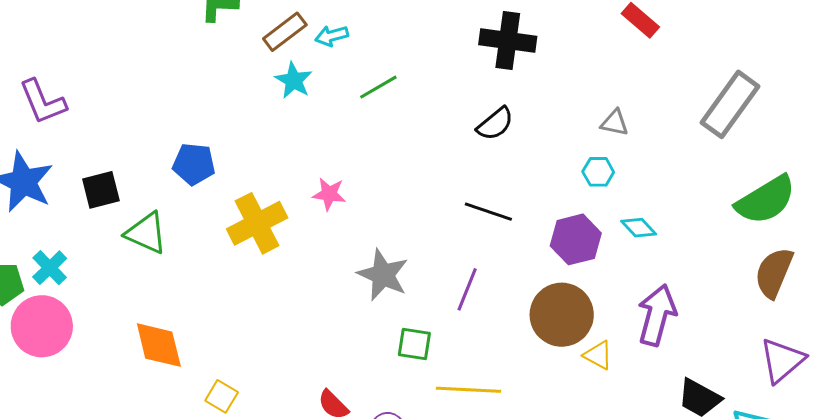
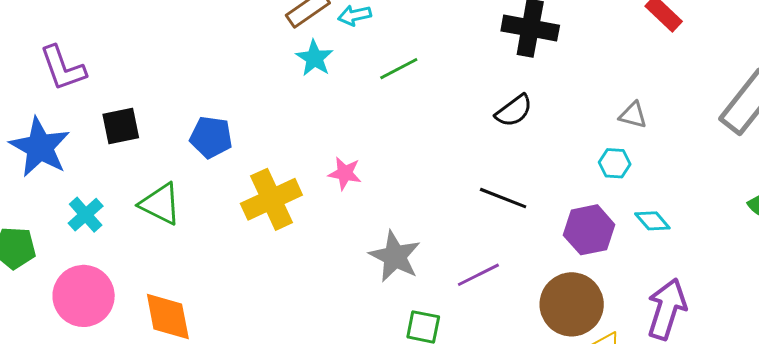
black square: (101, 190) -> (121, 126), moved
cyan cross: (50, 268) -> (86, 215), moved
purple line: (467, 289) -> (478, 275), turned 39
pink circle: (42, 326) -> (84, 296), moved

